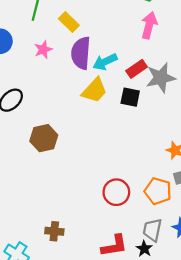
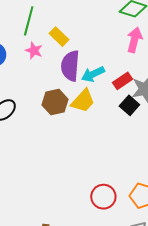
pink star: (43, 50) -> (34, 51), moved, turned -30
black square: (130, 97) -> (129, 105), moved, turned 30
brown hexagon: (44, 138) -> (55, 102), moved

